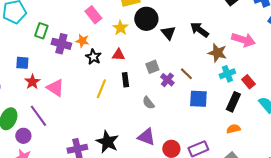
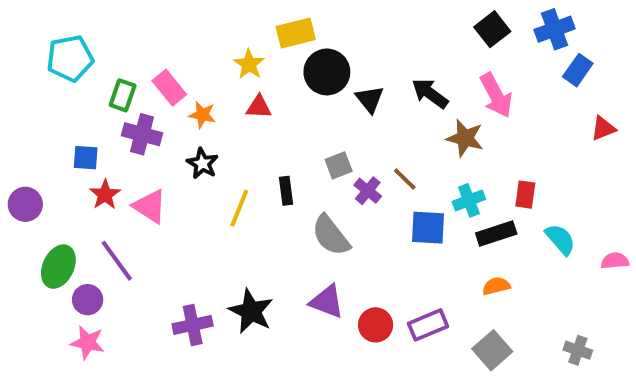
pink rectangle: (93, 15) -> (169, 88), moved
yellow star: (120, 28) -> (249, 64), moved
pink arrow: (243, 40) -> (496, 95), moved, turned 45
purple cross: (61, 44) -> (142, 134), moved
red triangle: (118, 55) -> (259, 107), moved
black star: (93, 57) -> (202, 163), moved
cyan cross: (227, 74) -> (469, 200), moved
red rectangle: (248, 82) -> (525, 195), turned 48
black rectangle: (233, 102) -> (496, 233), turned 48
gray semicircle: (148, 103) -> (331, 235), size x1.6

